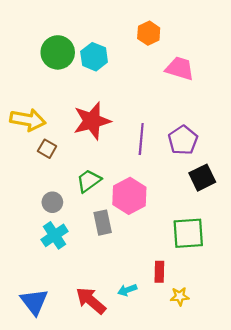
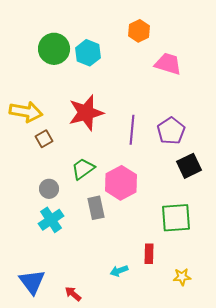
brown square: (47, 149) -> (44, 139), turned 30
yellow star: (180, 296) -> (182, 277), moved
red arrow: (91, 301) -> (73, 294), moved, size x0.6

